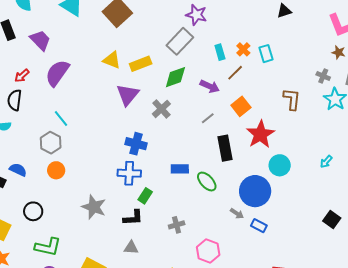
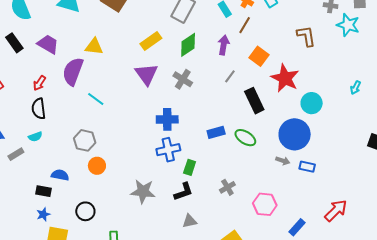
yellow triangle: (112, 60) -> (94, 47), moved
purple arrow: (210, 86) -> (224, 45), turned -90
cyan line: (61, 119) -> (96, 99), moved

